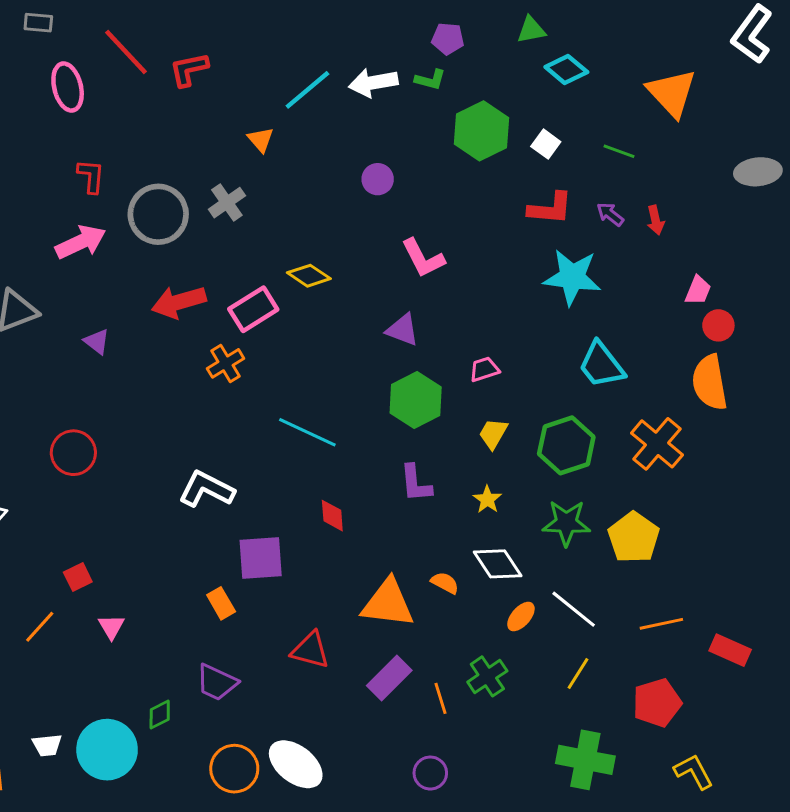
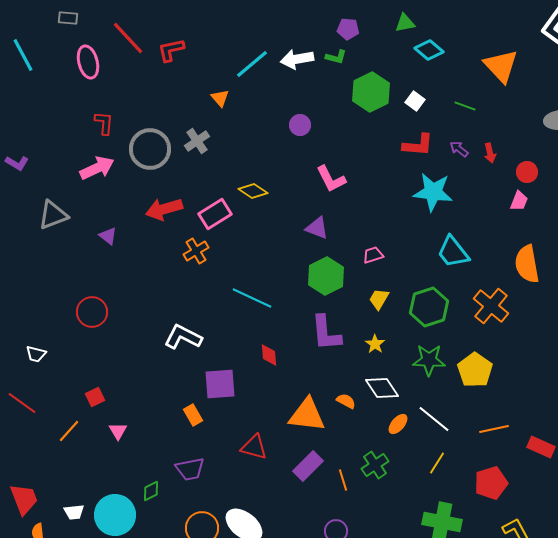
red circle: (718, 325) -> (527, 172), moved
purple L-shape: (416, 483) -> (326, 333), size x1.4
purple trapezoid: (217, 682) -> (190, 469), turned -36

